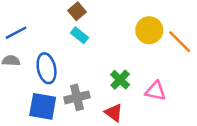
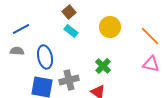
yellow circle: (149, 30) -> (110, 27), moved
pink triangle: (156, 91) -> (151, 64), moved

